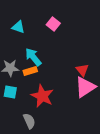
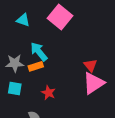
pink square: (53, 24) -> (60, 17), size x1.6
red star: (42, 96) -> (48, 93), size x0.6

